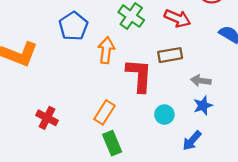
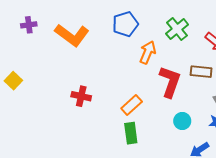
red cross: (47, 118) -> (81, 96), turned -30

